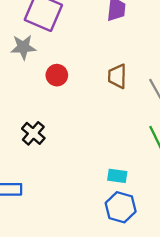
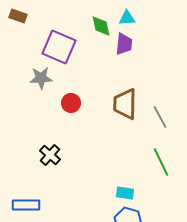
brown trapezoid: (117, 76) -> (125, 104), size x1.4

